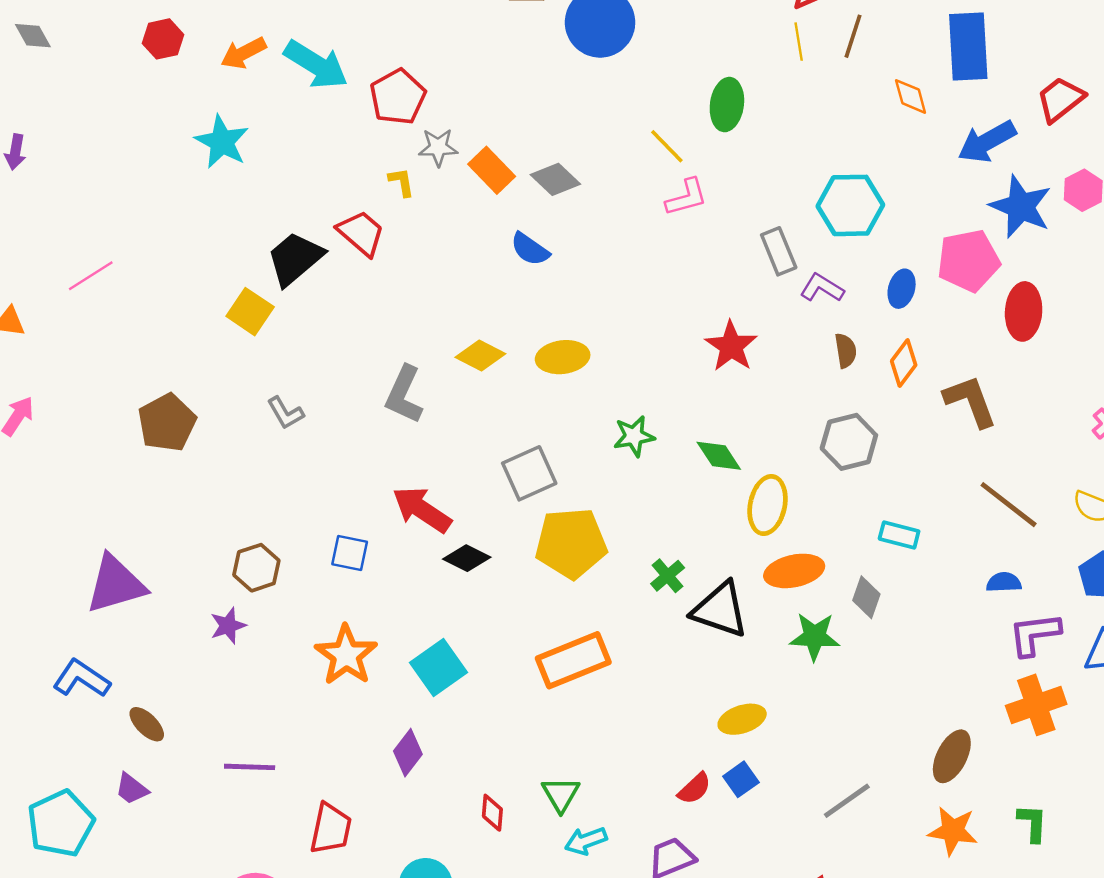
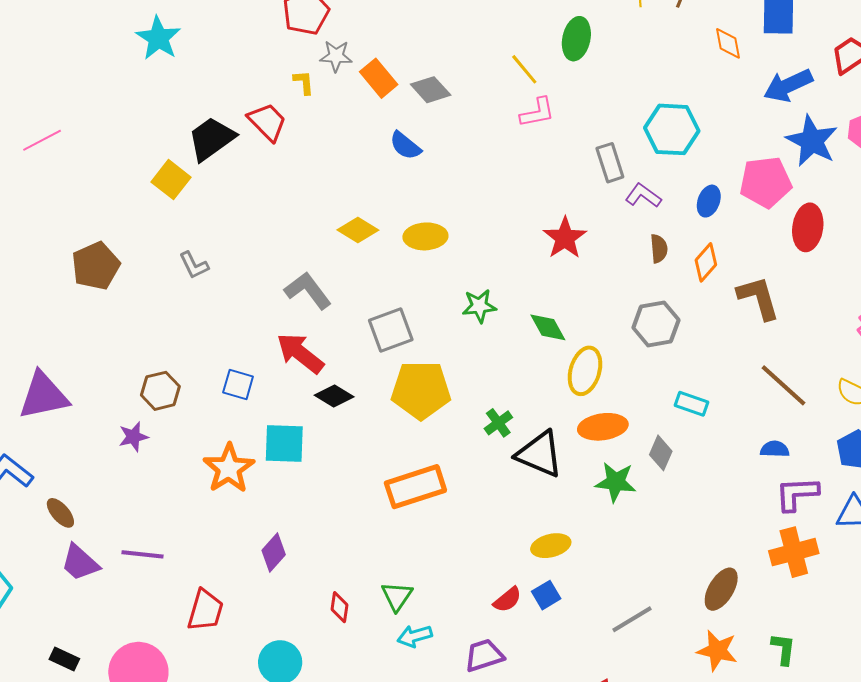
gray L-shape: (404, 395) -> (308, 291), moved, turned 114
cyan square: (438, 667) -> (284, 443), moved, turned 33
purple trapezoid: (132, 789) -> (80, 563), moved, size x1.4

